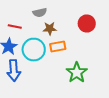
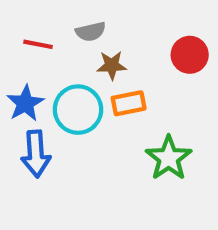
red line: (15, 26) -> (38, 44), moved

